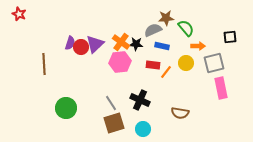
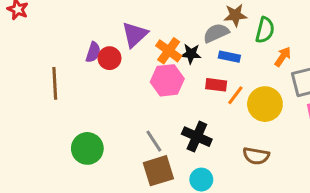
green semicircle: (186, 28) -> (265, 30), turned 54
purple triangle: (95, 44) -> (135, 34), moved
orange arrow: (198, 46) -> (283, 57), turned -56
yellow circle: (186, 63) -> (265, 104), moved, size x1.5

